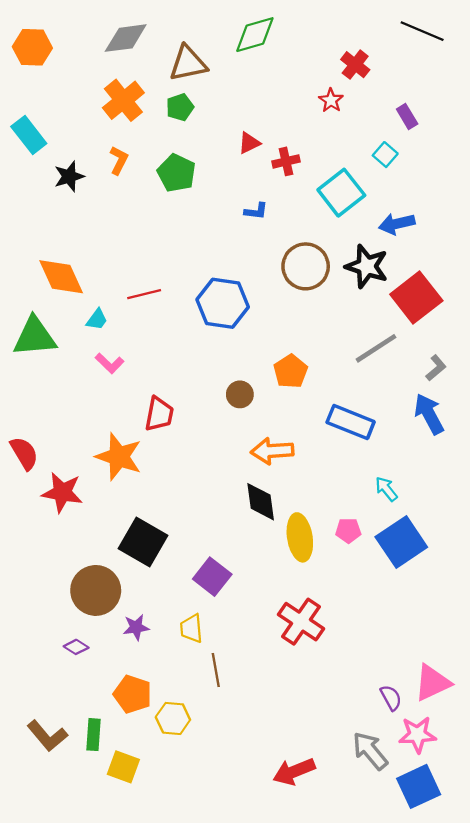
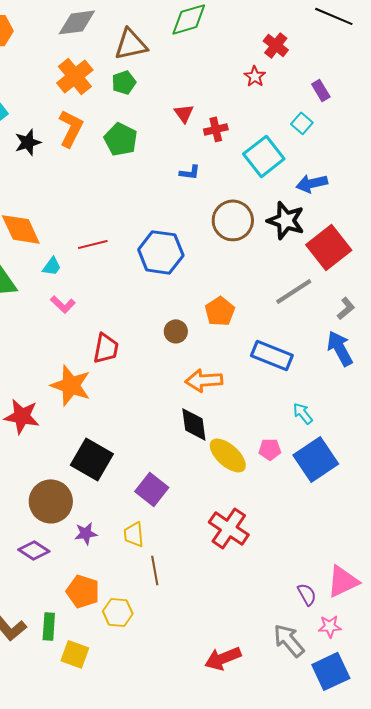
red triangle: (249, 143) -> (184, 113), turned -40
orange L-shape: (119, 160) -> (71, 128), size x1.5
yellow ellipse: (300, 537) -> (228, 455), turned -39
purple diamond: (76, 647) -> (34, 550), size x1.4
pink star: (417, 735) -> (330, 626), size x0.7

